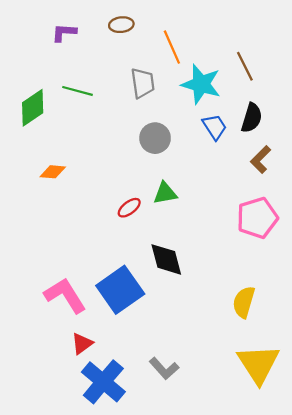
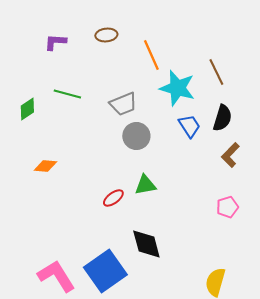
gray trapezoid: (143, 83) -> (123, 104), moved, turned 76
green diamond: (33, 108) -> (27, 109), size x0.7
pink pentagon: (257, 218) -> (227, 207), size x0.6

